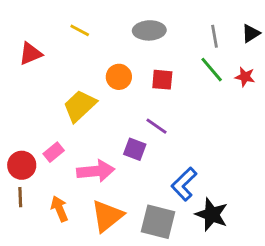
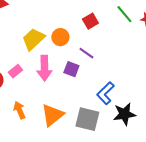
orange circle: (119, 77) -> (60, 37), moved
red square: (162, 80) -> (90, 21), turned -35
pink arrow: (96, 171) -> (44, 68), moved, turned 95
black star: (212, 215) -> (124, 114), turned -30

